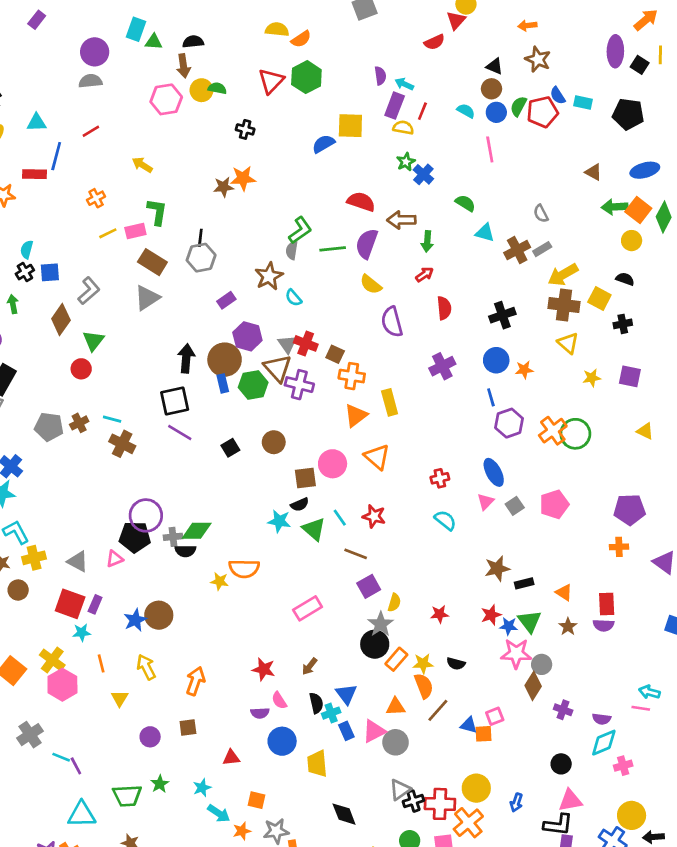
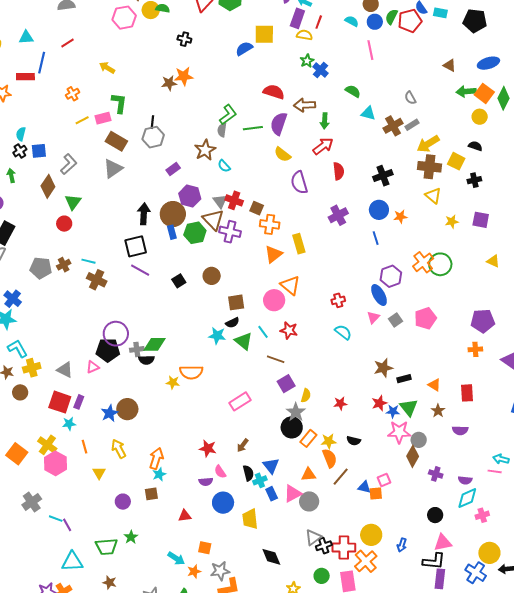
red arrow: (424, 274) -> (323, 146), size x1.5
purple hexagon: (509, 423) -> (391, 276), moved
pink circle: (333, 464) -> (274, 300), moved
purple semicircle: (603, 625) -> (460, 430), moved
cyan star: (202, 788) -> (159, 474), moved

